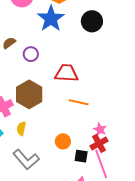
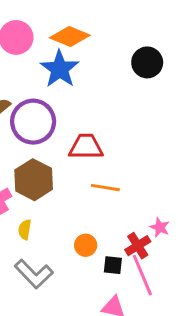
black circle: (92, 21) -> (147, 62), moved
purple circle: (31, 54) -> (33, 122), size x2.0
pink star: (100, 129) -> (160, 227), moved

